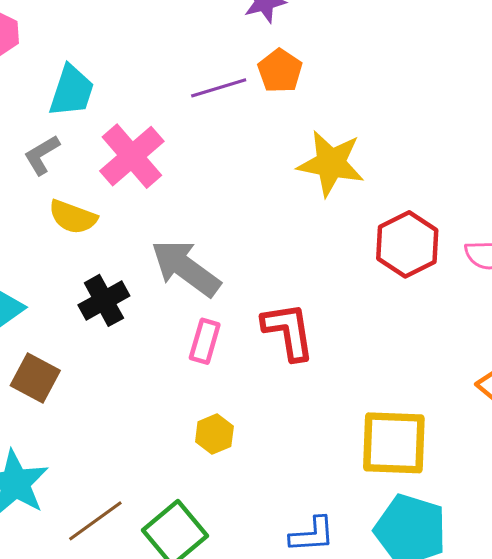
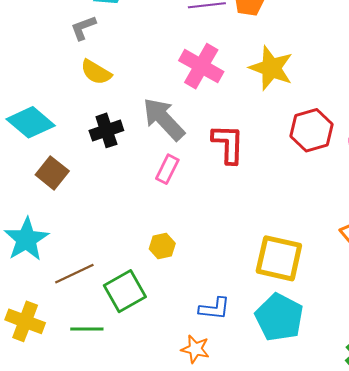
pink cross: (132, 156) -> (201, 66), moved, turned -30
red L-shape: (288, 331) -> (228, 144), moved
yellow hexagon: (214, 434) -> (162, 246), moved

